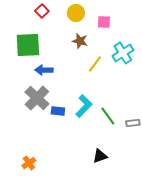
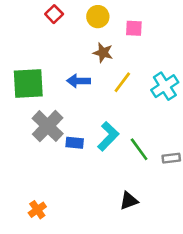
green square: (28, 45) -> (28, 84), moved
cyan cross: (123, 53) -> (165, 86), moved
blue arrow: (44, 70) -> (79, 81), moved

